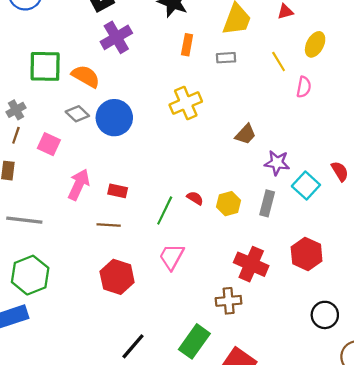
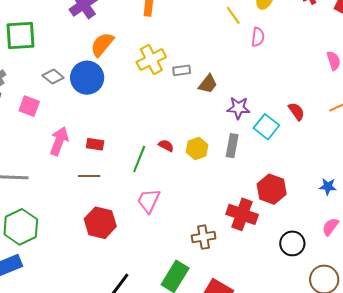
gray rectangle: (226, 58) -> (182, 70), moved
orange semicircle: (86, 76) -> (102, 44), moved, turned -76
red cross: (251, 264) -> (242, 214), moved

